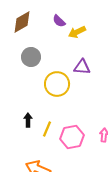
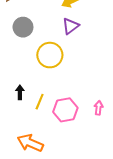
purple triangle: (82, 67) -> (71, 26), moved, turned -42

